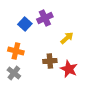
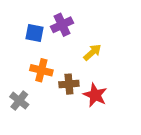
blue square: (25, 24) -> (34, 33), turned -32
orange cross: (16, 51) -> (41, 70), moved

